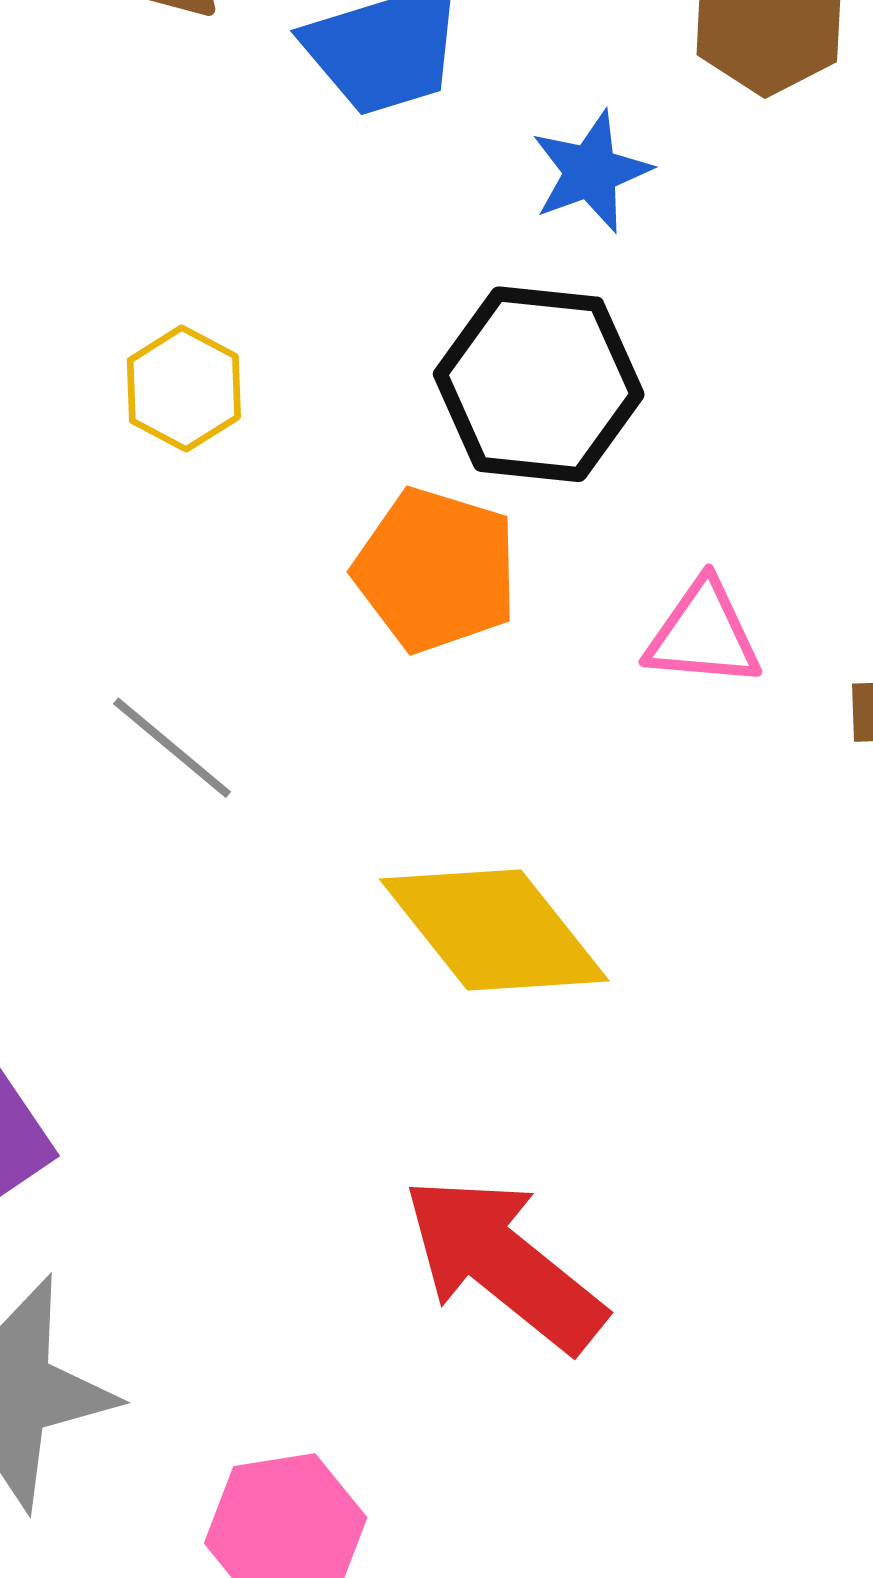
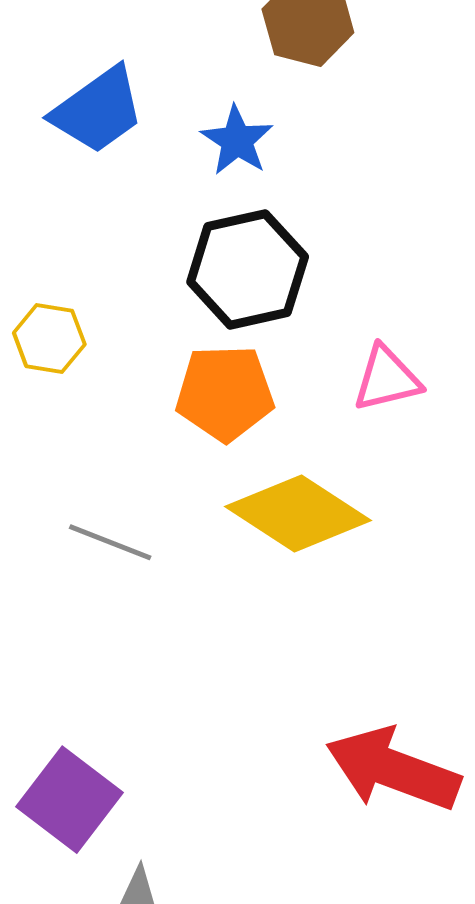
yellow diamond: (494, 930) -> (298, 513), moved

